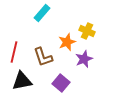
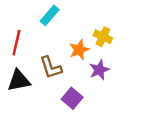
red line: (14, 52) -> (16, 43), moved
black triangle: (22, 81) -> (19, 80), moved

